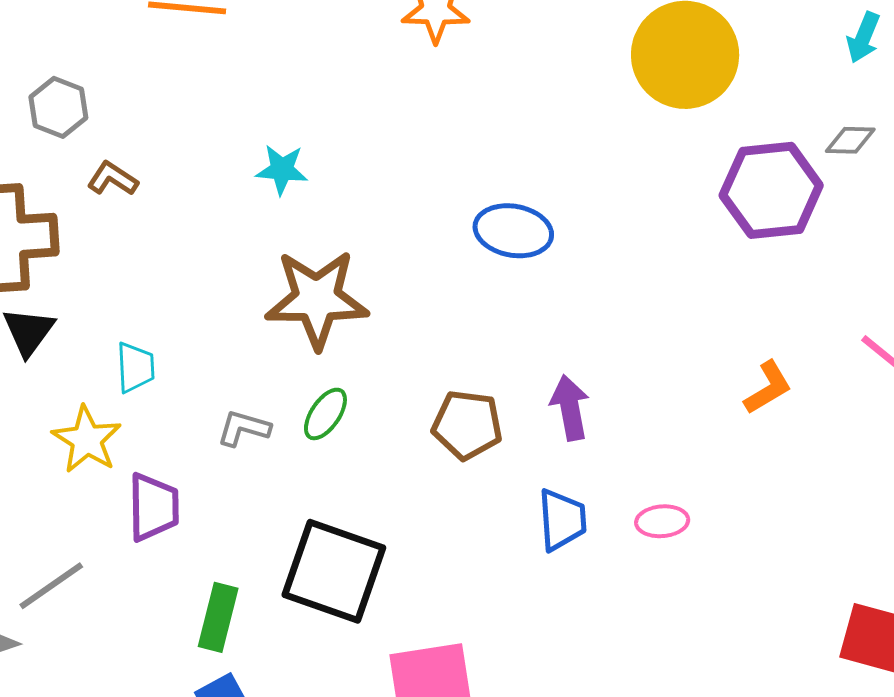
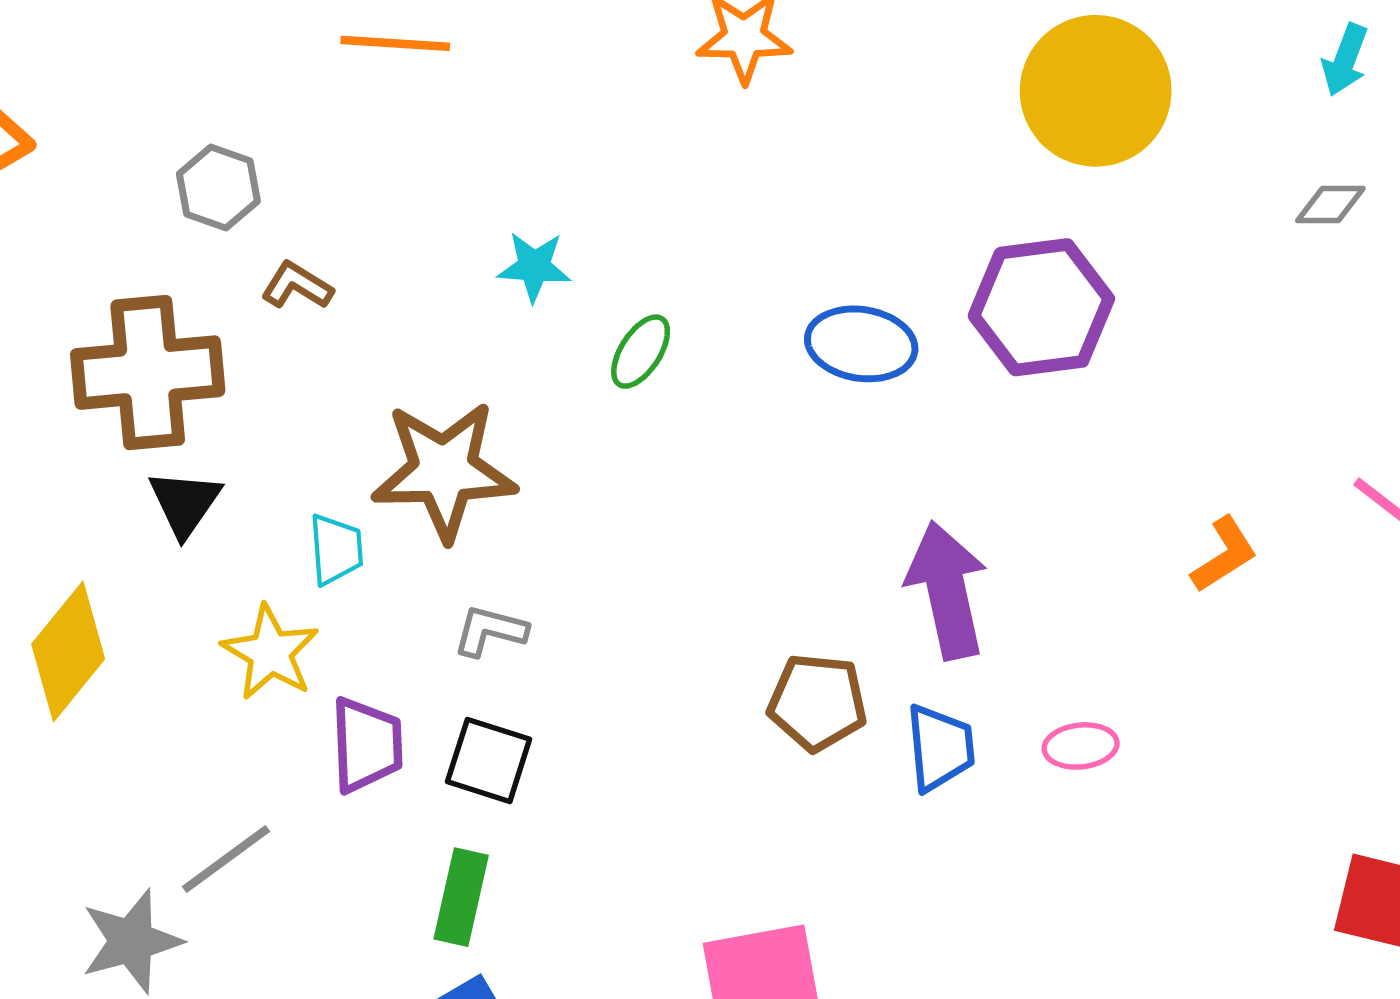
purple hexagon: (771, 190) -> (1041, 307), moved
brown star: (317, 299) -> (444, 471), moved
purple arrow: (570, 408) -> (947, 590), size x1.5
green ellipse: (325, 414) -> (641, 352), moved
brown pentagon: (467, 425) -> (817, 702), moved
black square: (334, 571) -> (489, 760), moved, size x0.6

